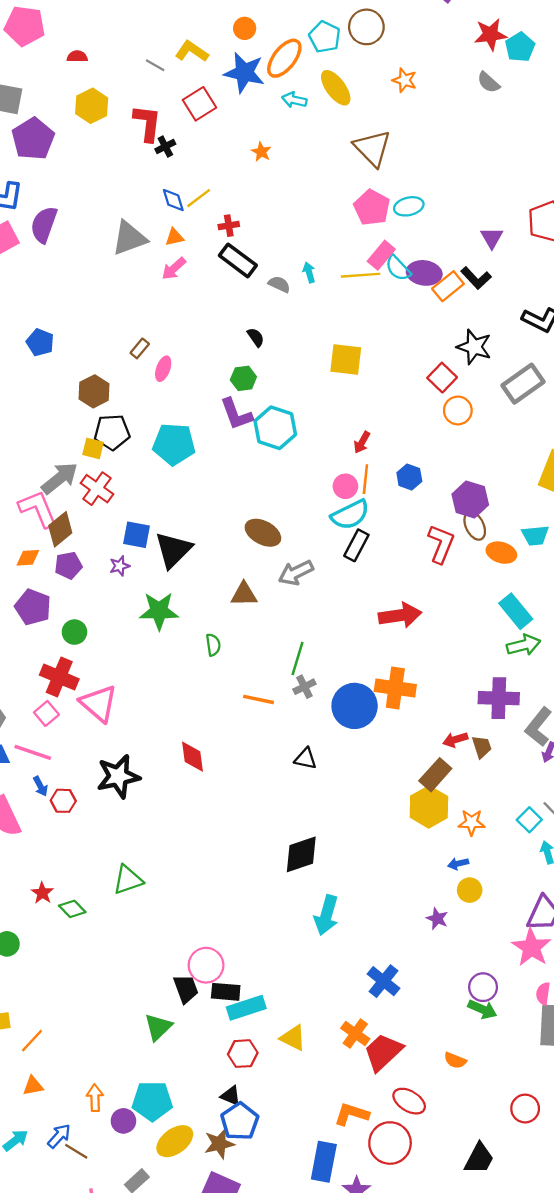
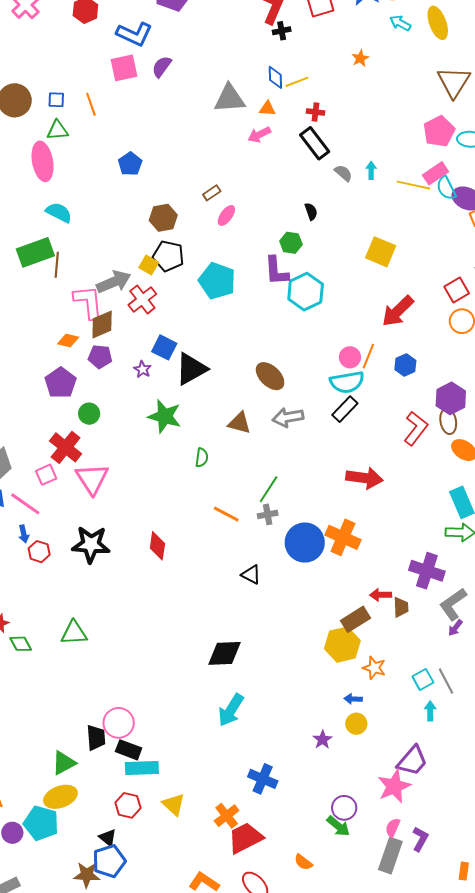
purple semicircle: (44, 225) -> (162, 67), size x0.7
red arrow: (362, 442) -> (398, 311), moved, size x1.8
purple star: (120, 566) -> (143, 369), turned 30
blue cross: (384, 981) -> (263, 779), turned -32
yellow ellipse: (175, 1141) -> (60, 797), moved

